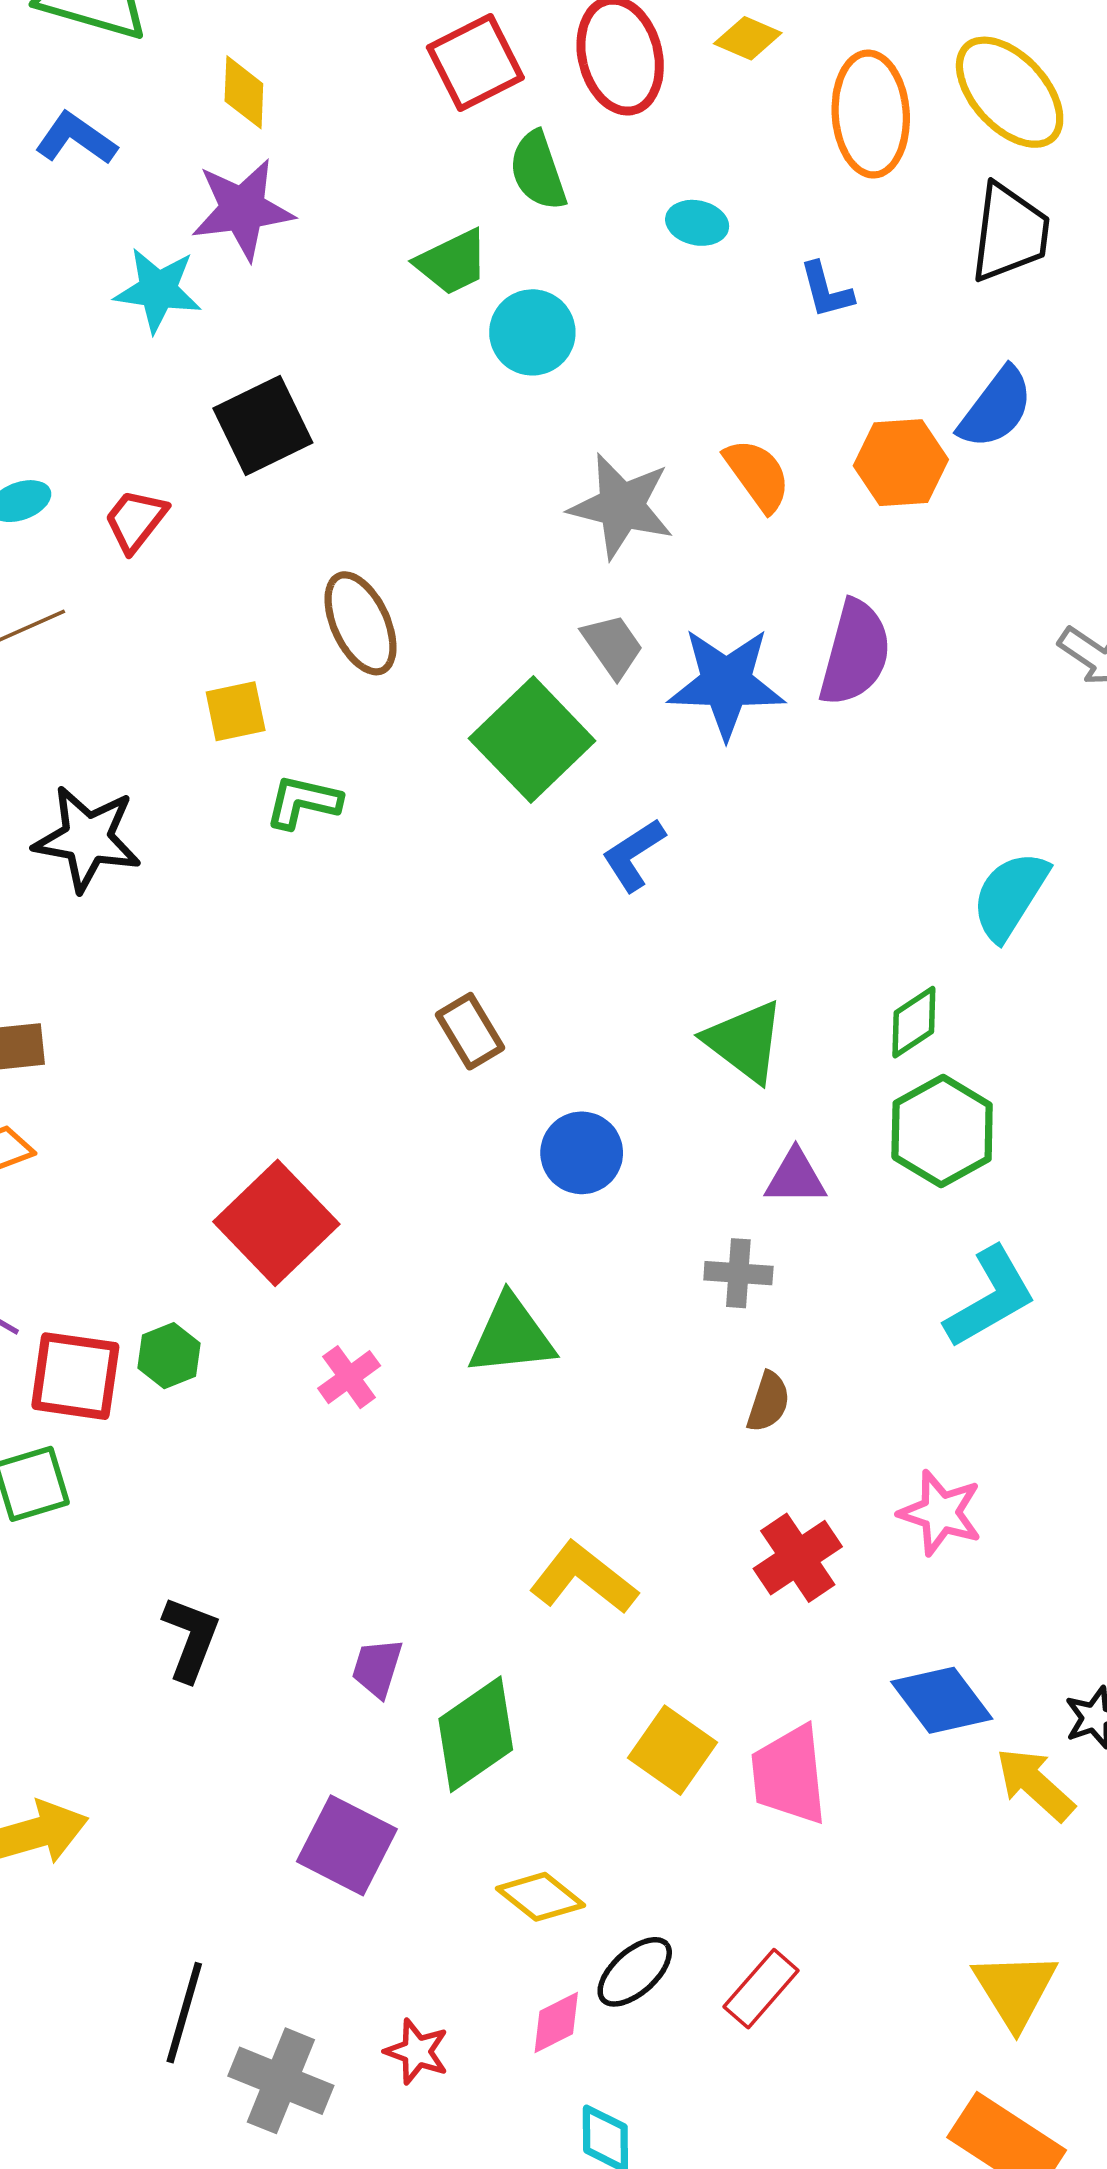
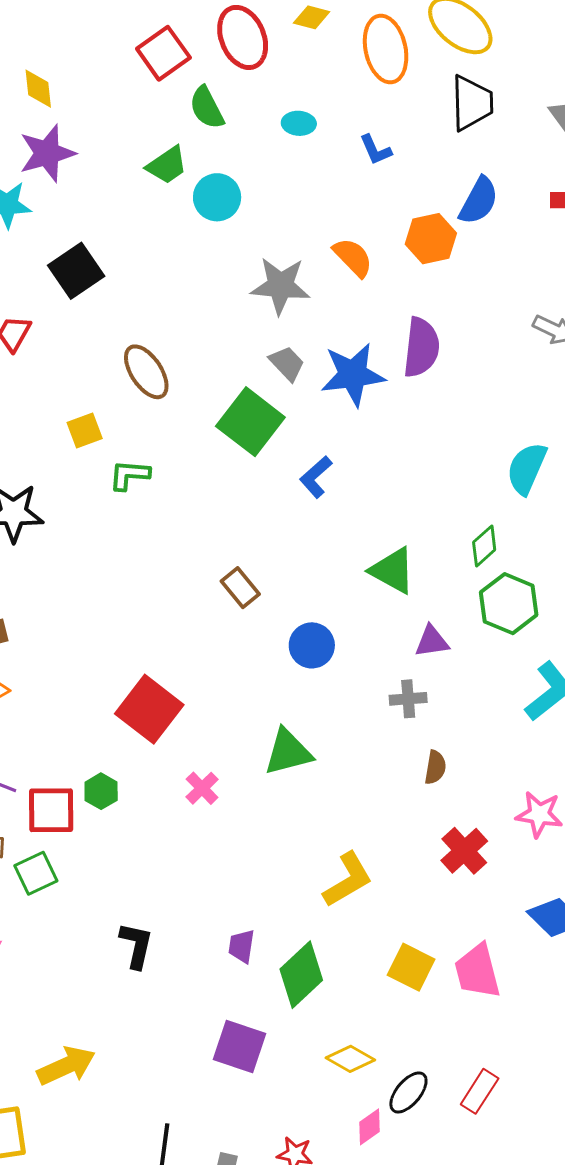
yellow L-shape: (583, 1578) -> (348, 880), turned 120

